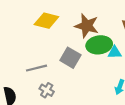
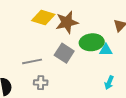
brown star: (87, 26) -> (67, 22), moved, turned -30
gray cross: (47, 90) -> (41, 83), turned -32

